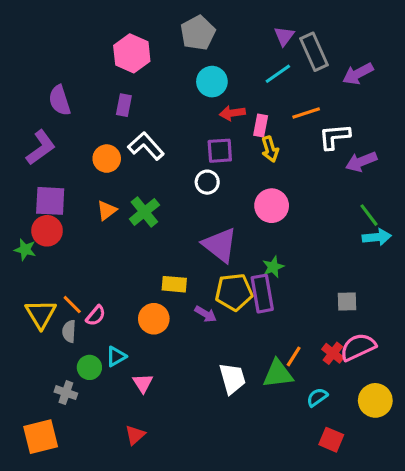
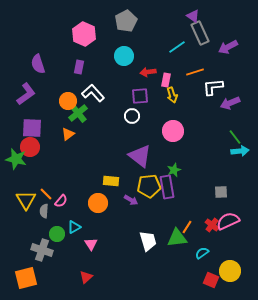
purple triangle: (284, 36) -> (193, 16), moved, turned -32
cyan circle: (212, 82) -> (124, 56), moved
green cross: (144, 212) -> (78, 113), moved
green star: (25, 250) -> (16, 159), size x1.5
gray cross: (66, 393) -> (42, 250), size x1.5
yellow circle: (375, 400) -> (230, 271), moved

